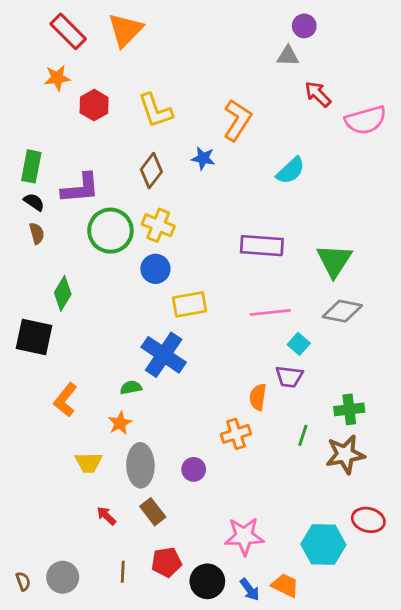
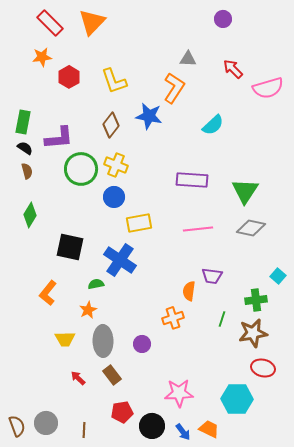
gray triangle: (288, 56) -> (188, 59), moved
blue star: (203, 158) -> (149, 116), size x1.5
green diamond: (63, 293) -> (30, 215), moved
black square: (34, 337) -> (70, 247), moved
cyan square: (299, 344) -> (278, 276), moved
red ellipse: (368, 520) -> (263, 368), moved
brown line: (123, 572) -> (84, 430), moved
brown semicircle: (23, 581) -> (17, 426), size x1.5

